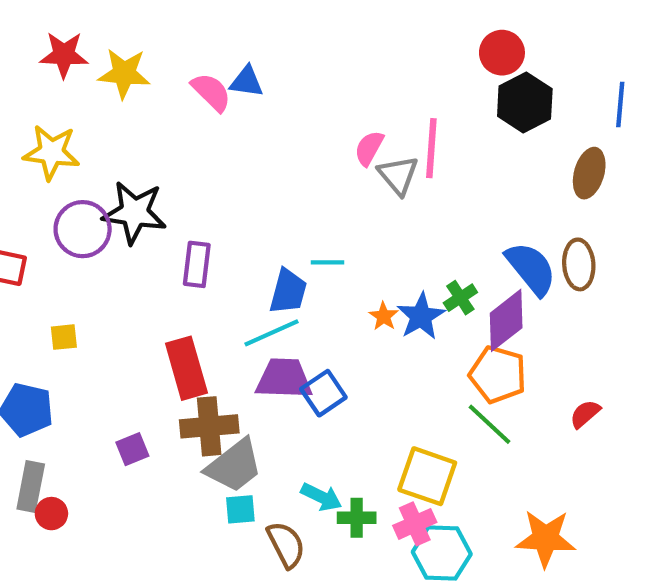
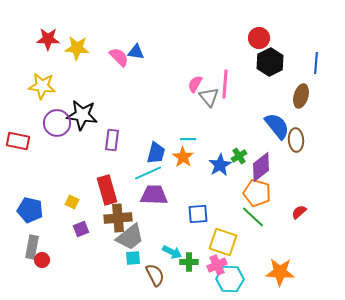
cyan line: (328, 262) -> (188, 139), moved
blue semicircle: (531, 269) -> (277, 126), moved
orange star: (384, 316) -> (183, 157), moved, size x1.5
yellow square: (64, 337) -> (72, 202), moved, turned 32
blue square: (323, 393) -> (198, 214), moved, turned 30

